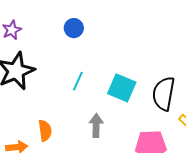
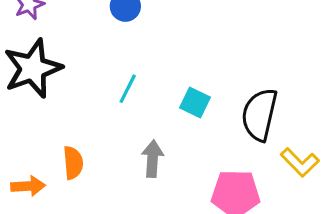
cyan square: (122, 88) -> (195, 103), size x0.7

